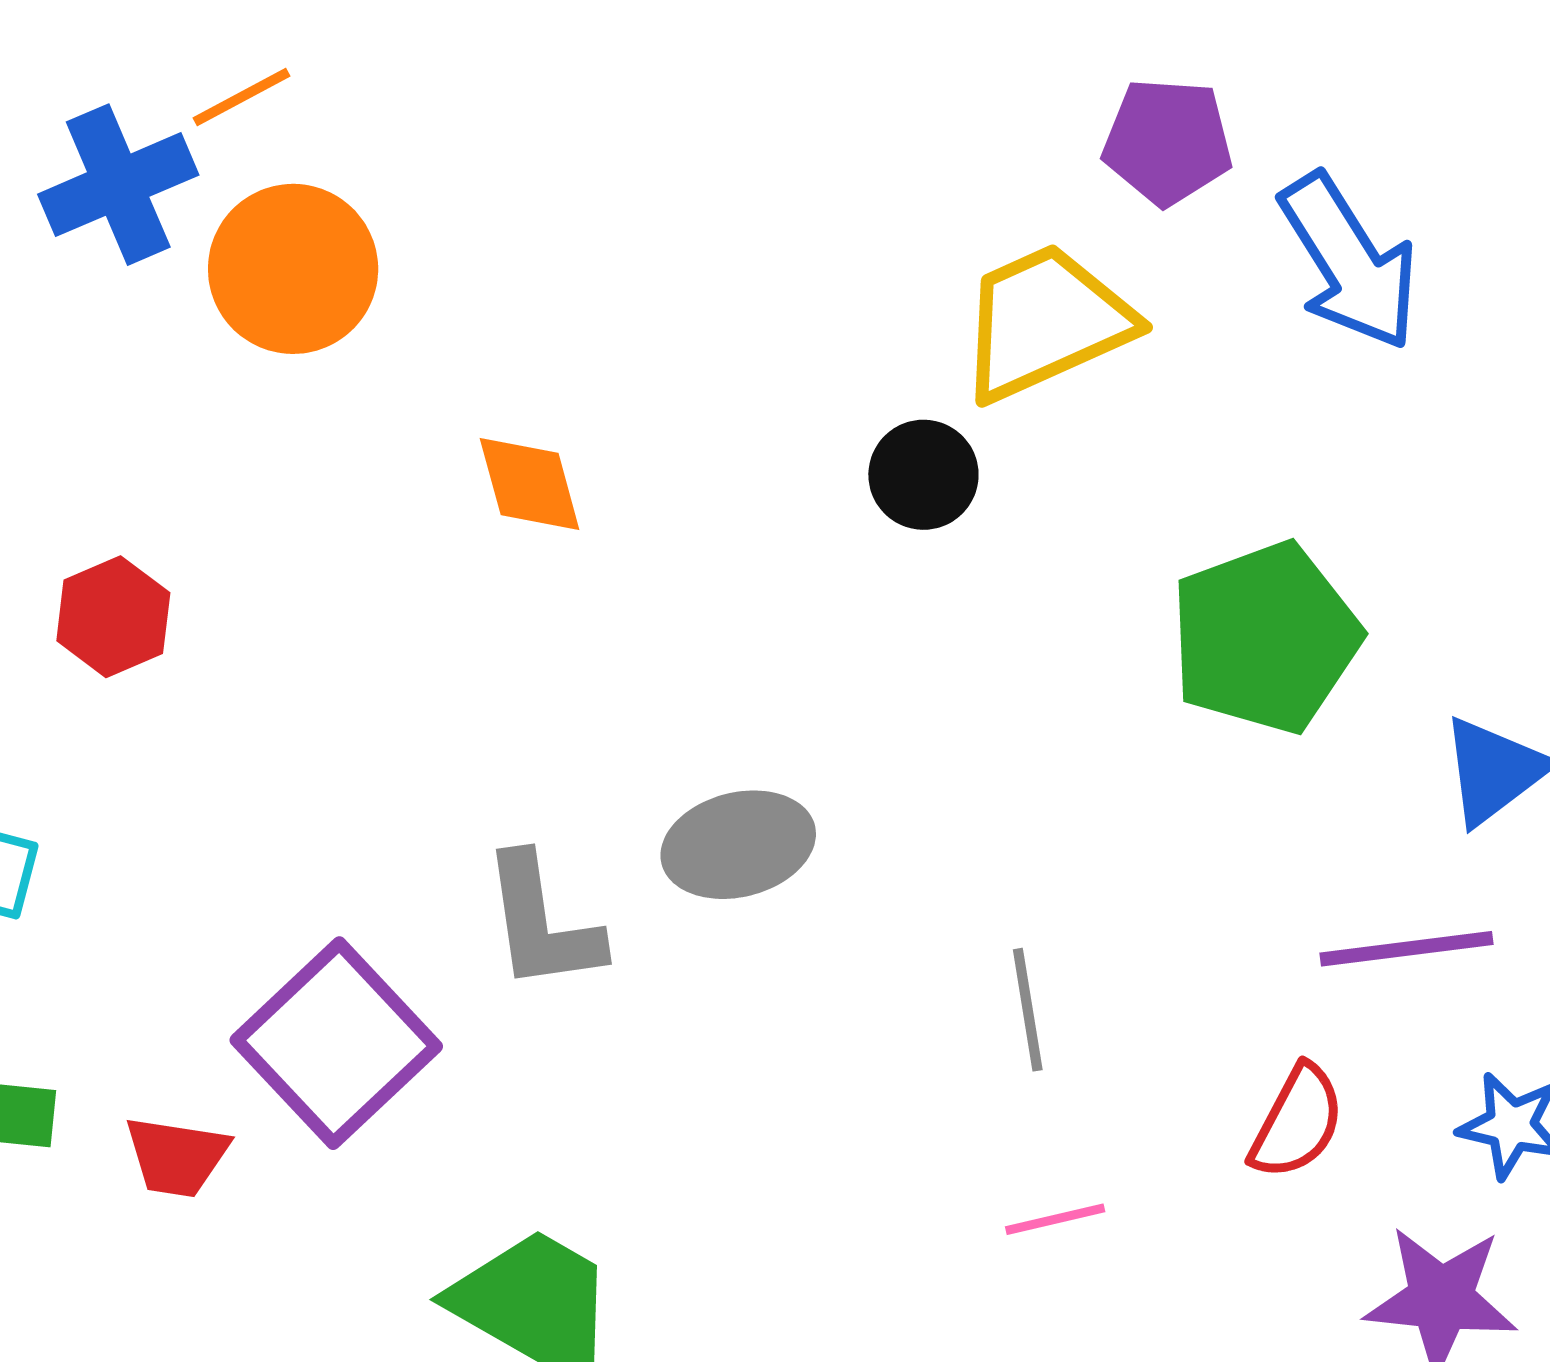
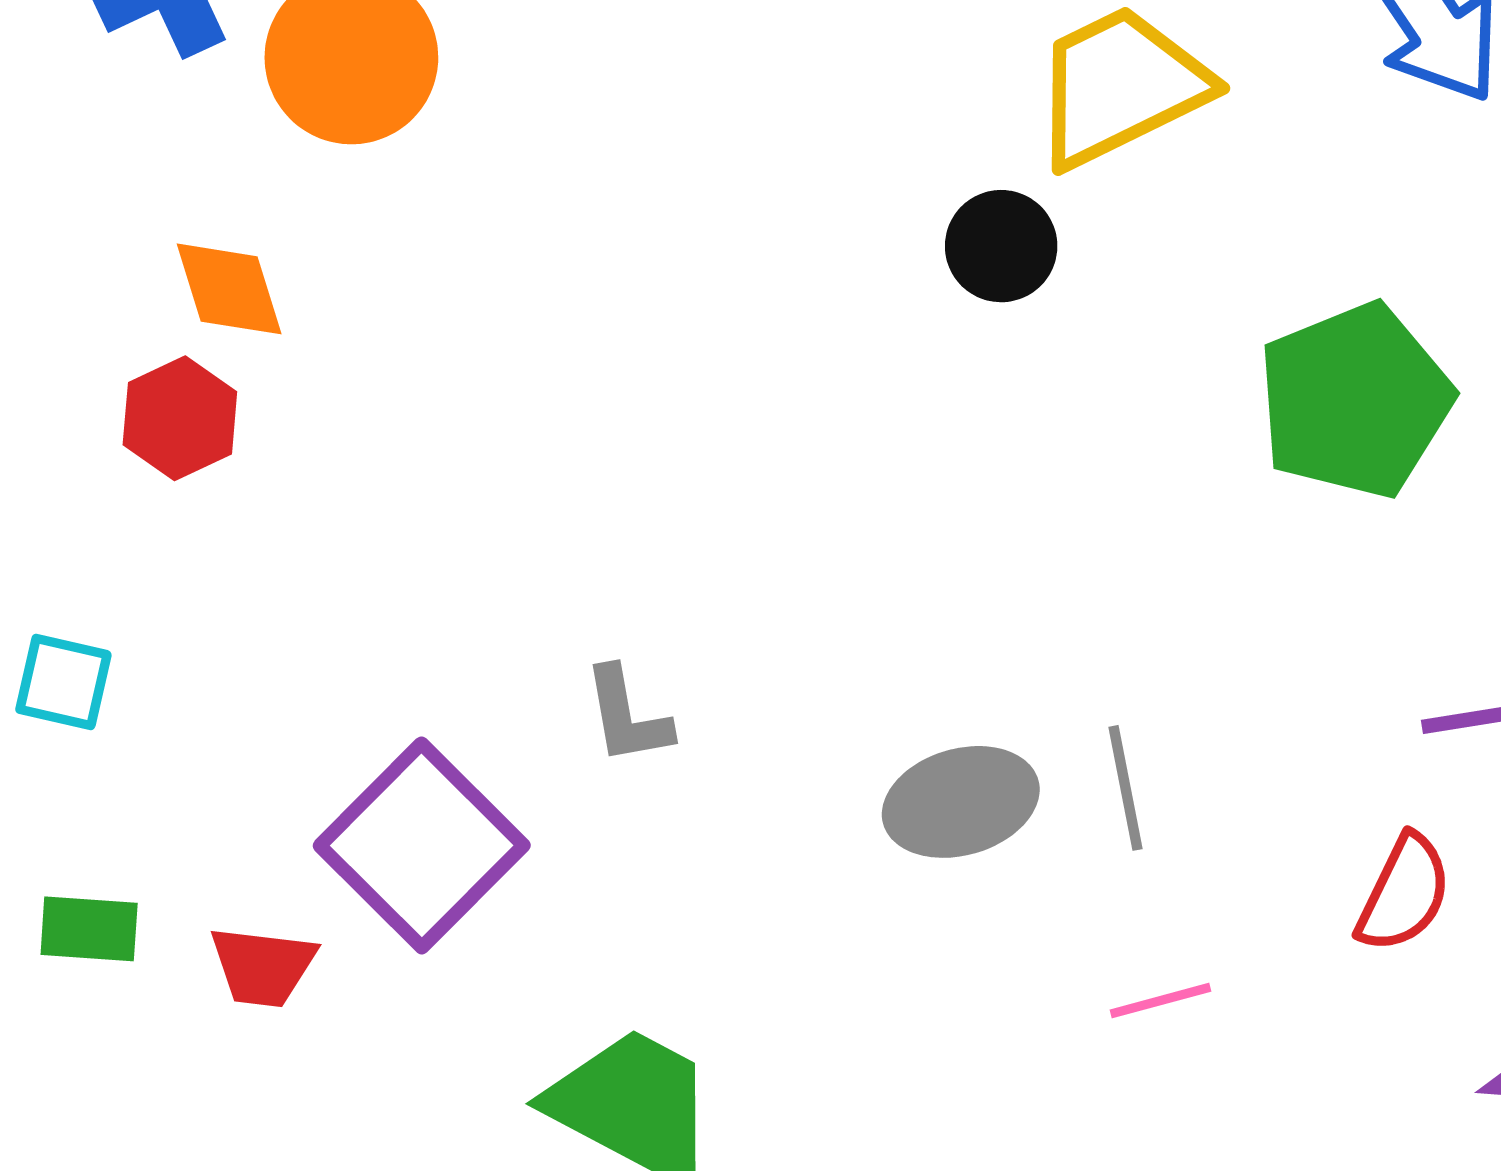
orange diamond: (530, 484) -> (229, 289), moved
gray ellipse: (738, 845) -> (961, 802), moved
gray L-shape: (542, 923) -> (627, 716), size x0.7

